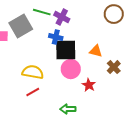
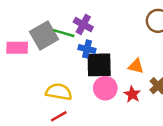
green line: (42, 12) -> (64, 33), moved
purple cross: (62, 17) -> (83, 24), moved
red star: (89, 85) -> (132, 94), moved

